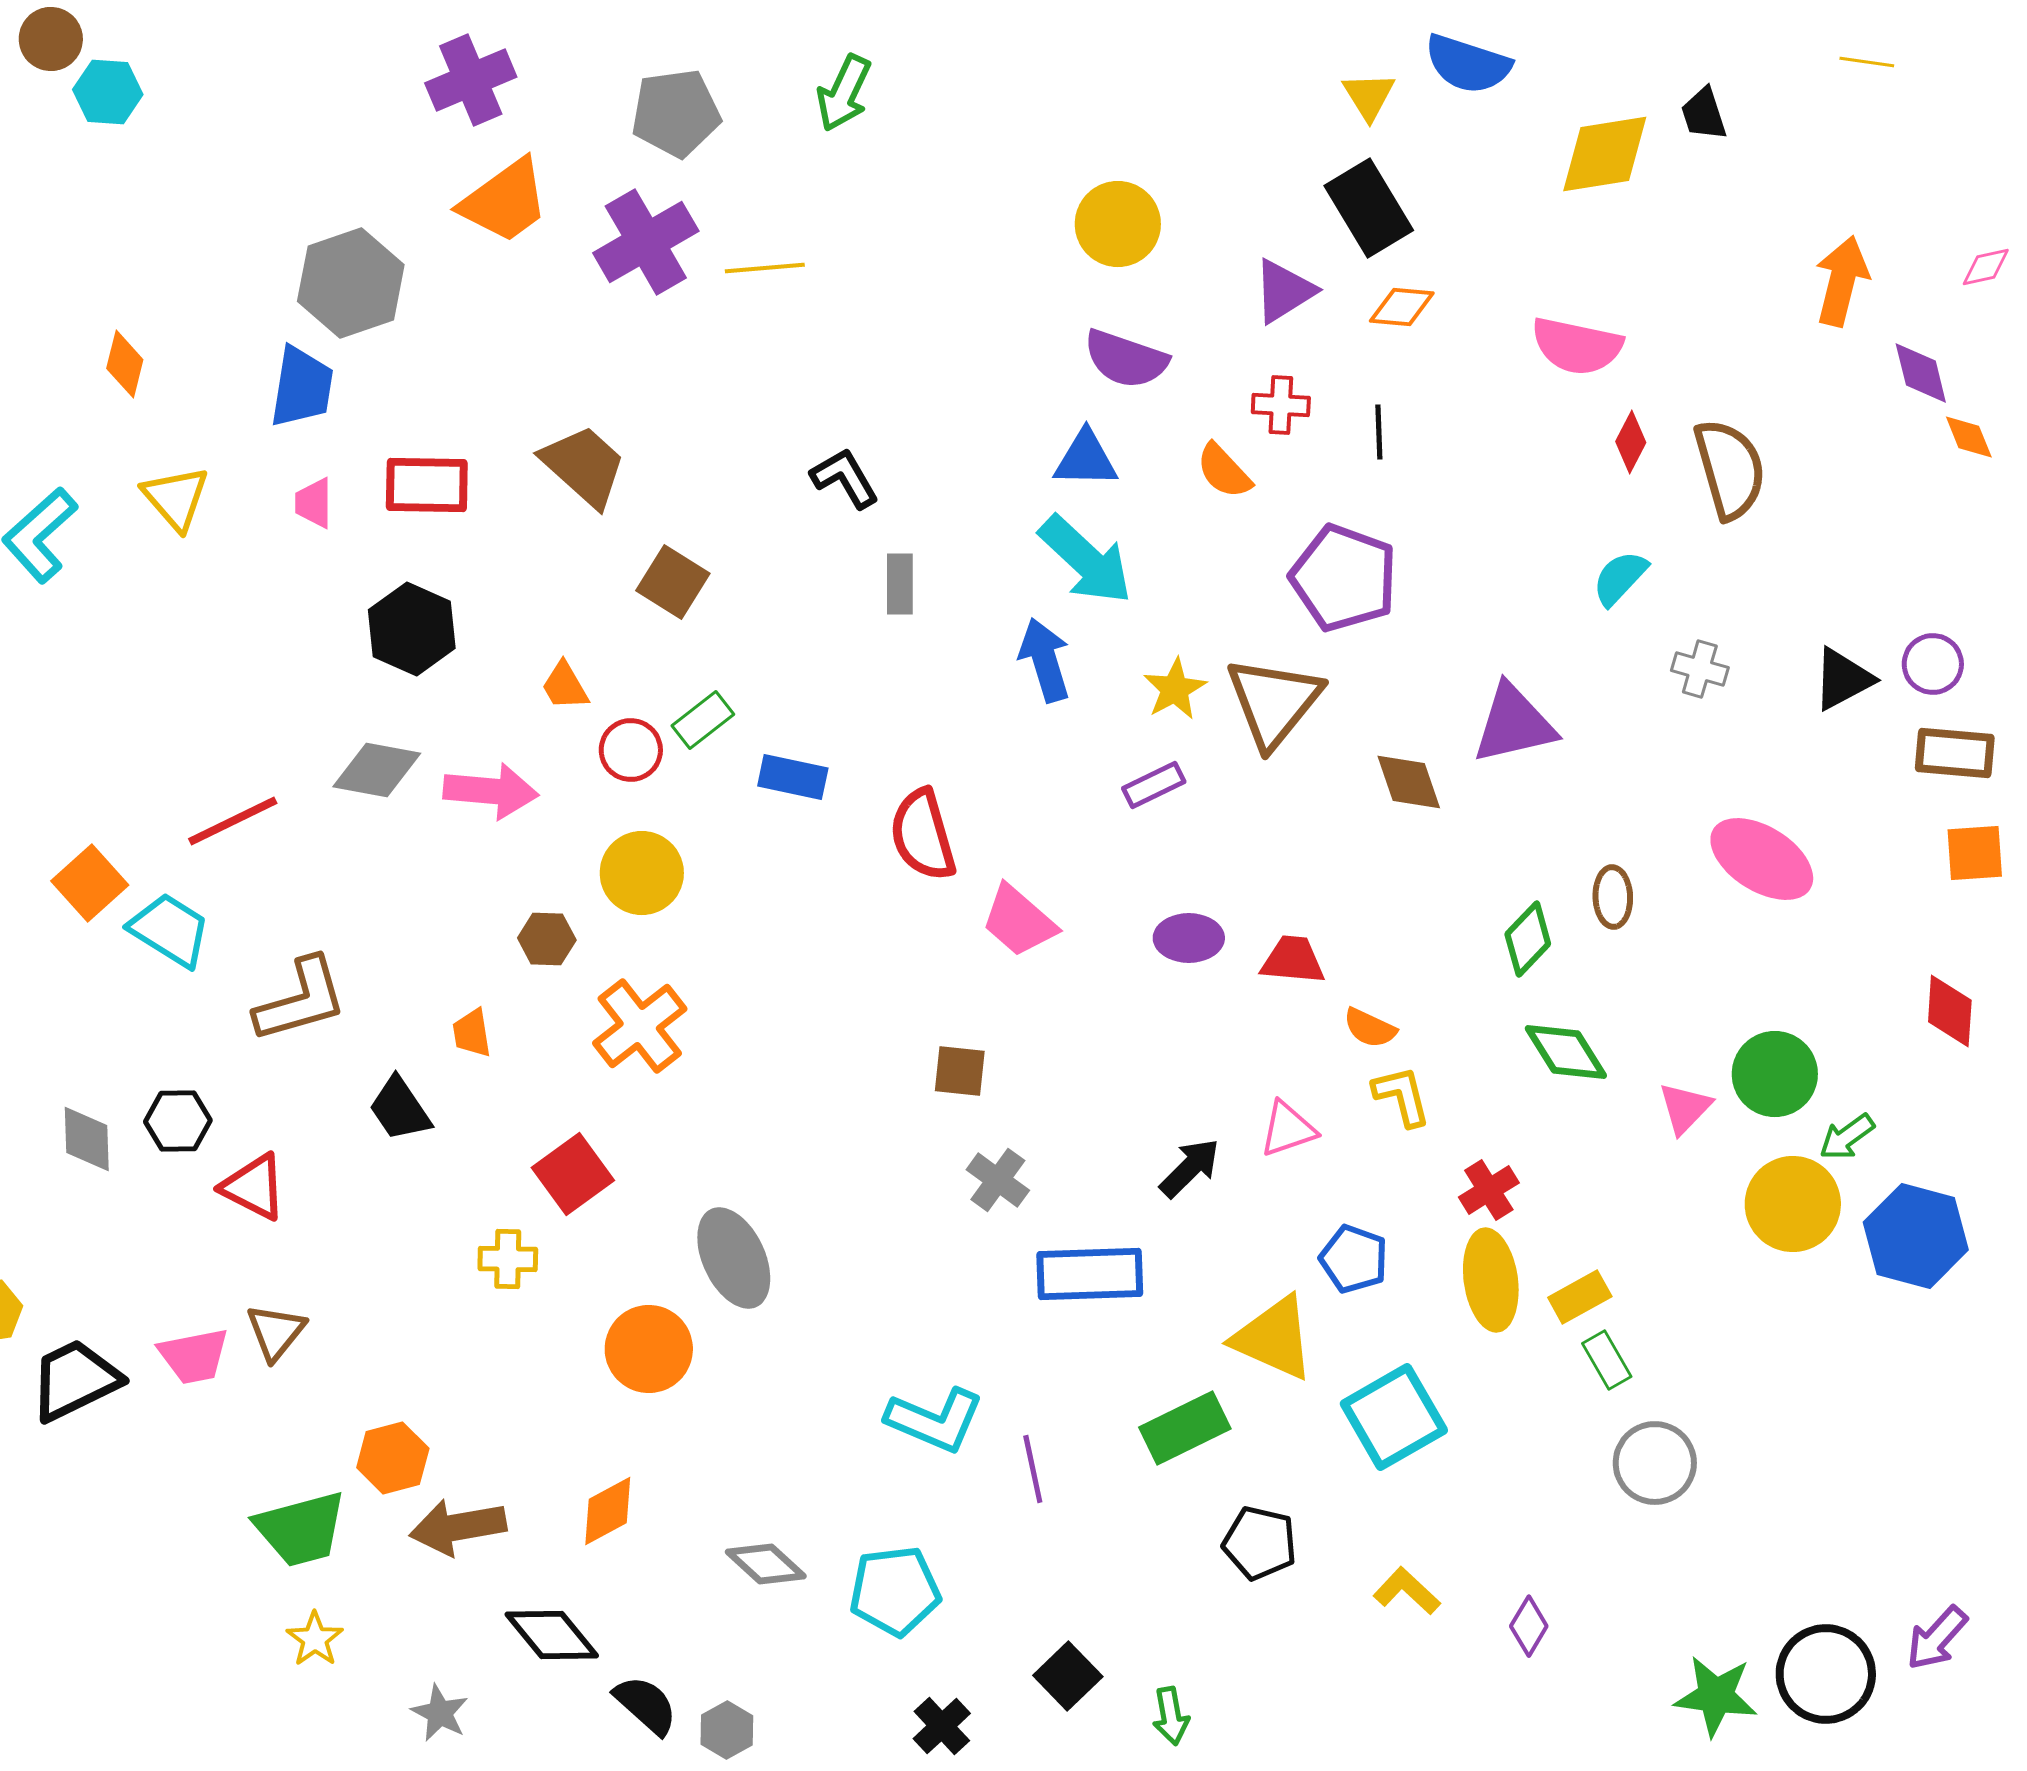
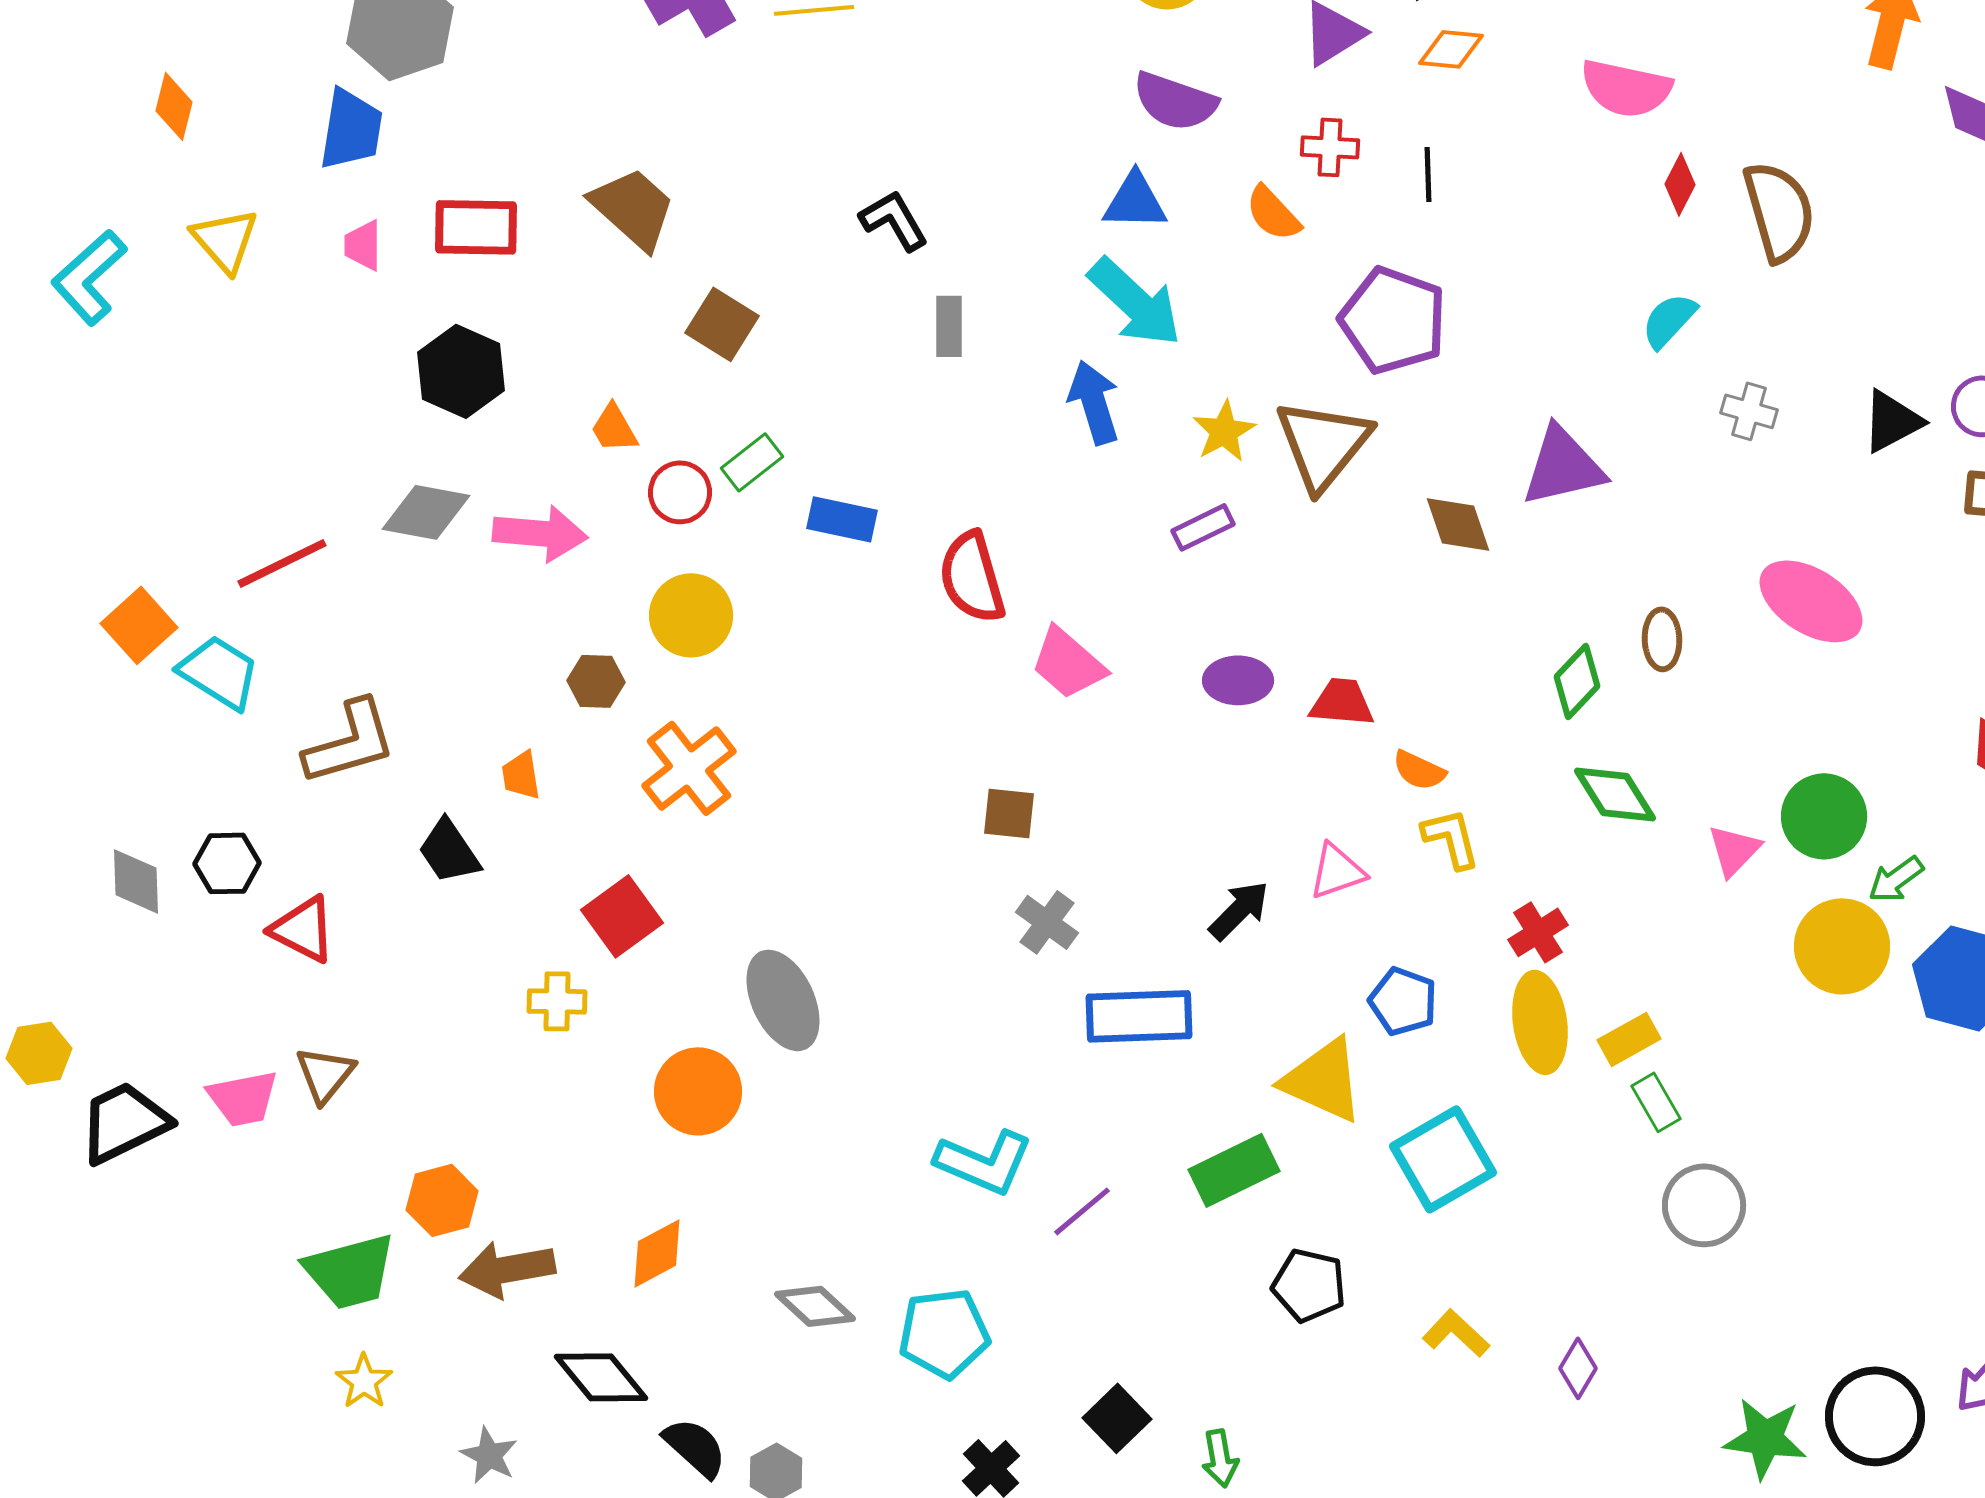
purple line: (1033, 1469) -> (1082, 1211), turned 62

